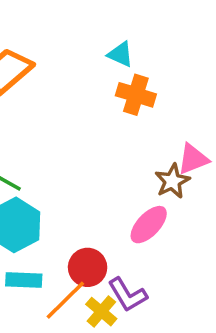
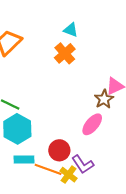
orange cross: (136, 95) -> (65, 53), moved, turned 35
orange line: (65, 300) -> (48, 169), turned 68

